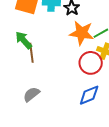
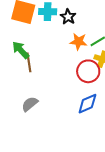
orange star: (82, 33) -> (79, 42), size x0.7

